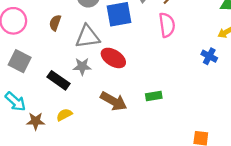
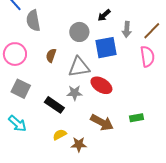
brown star: (36, 121) -> (79, 144), moved

